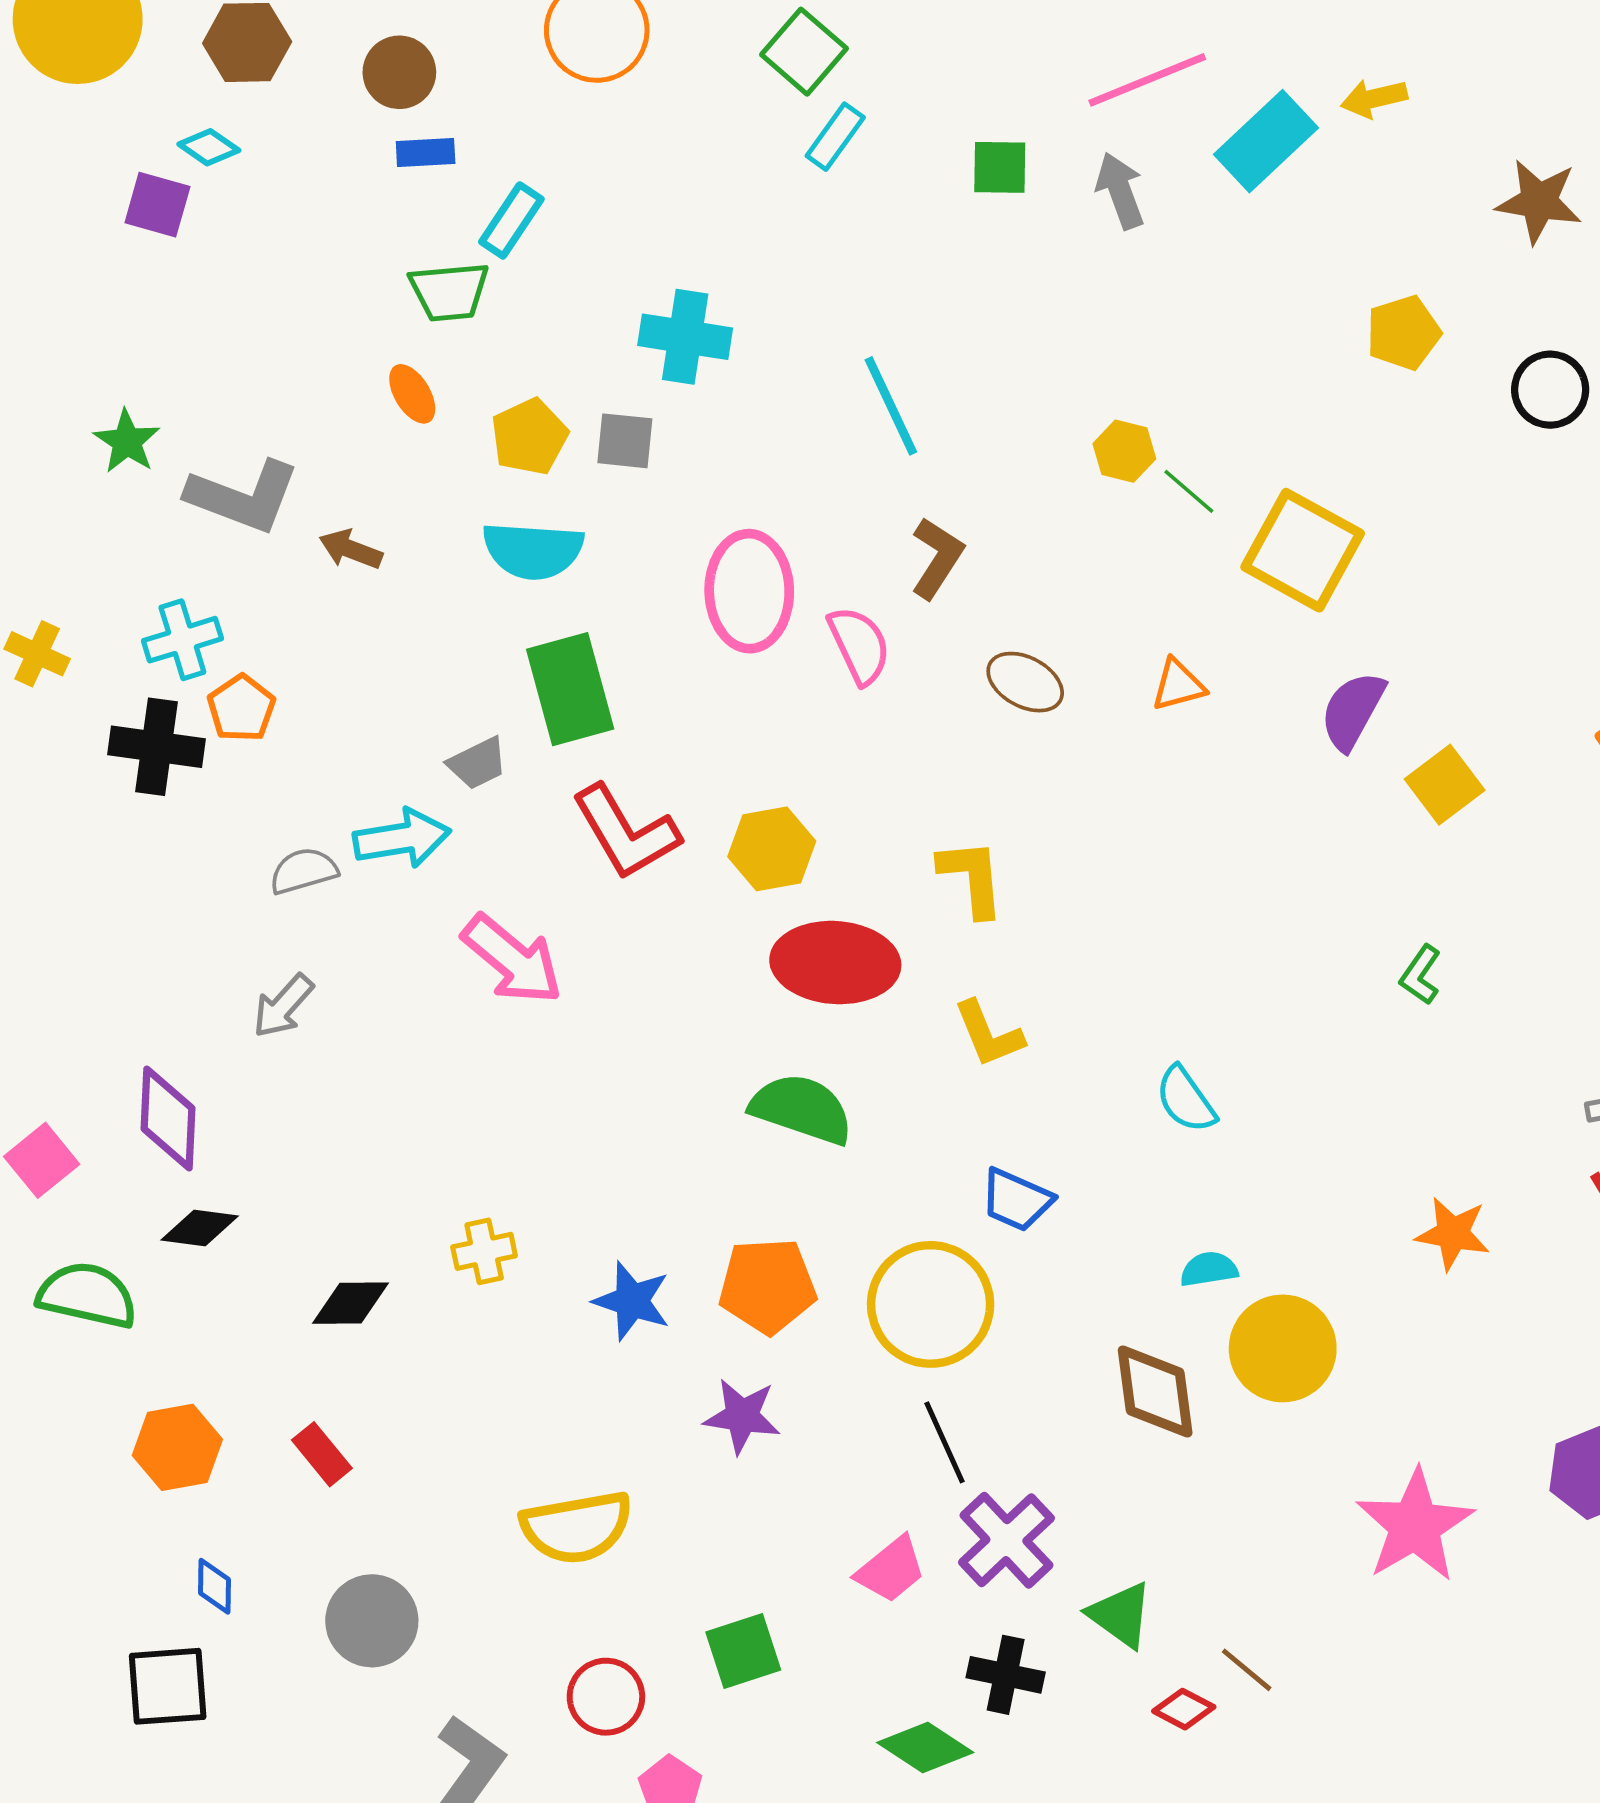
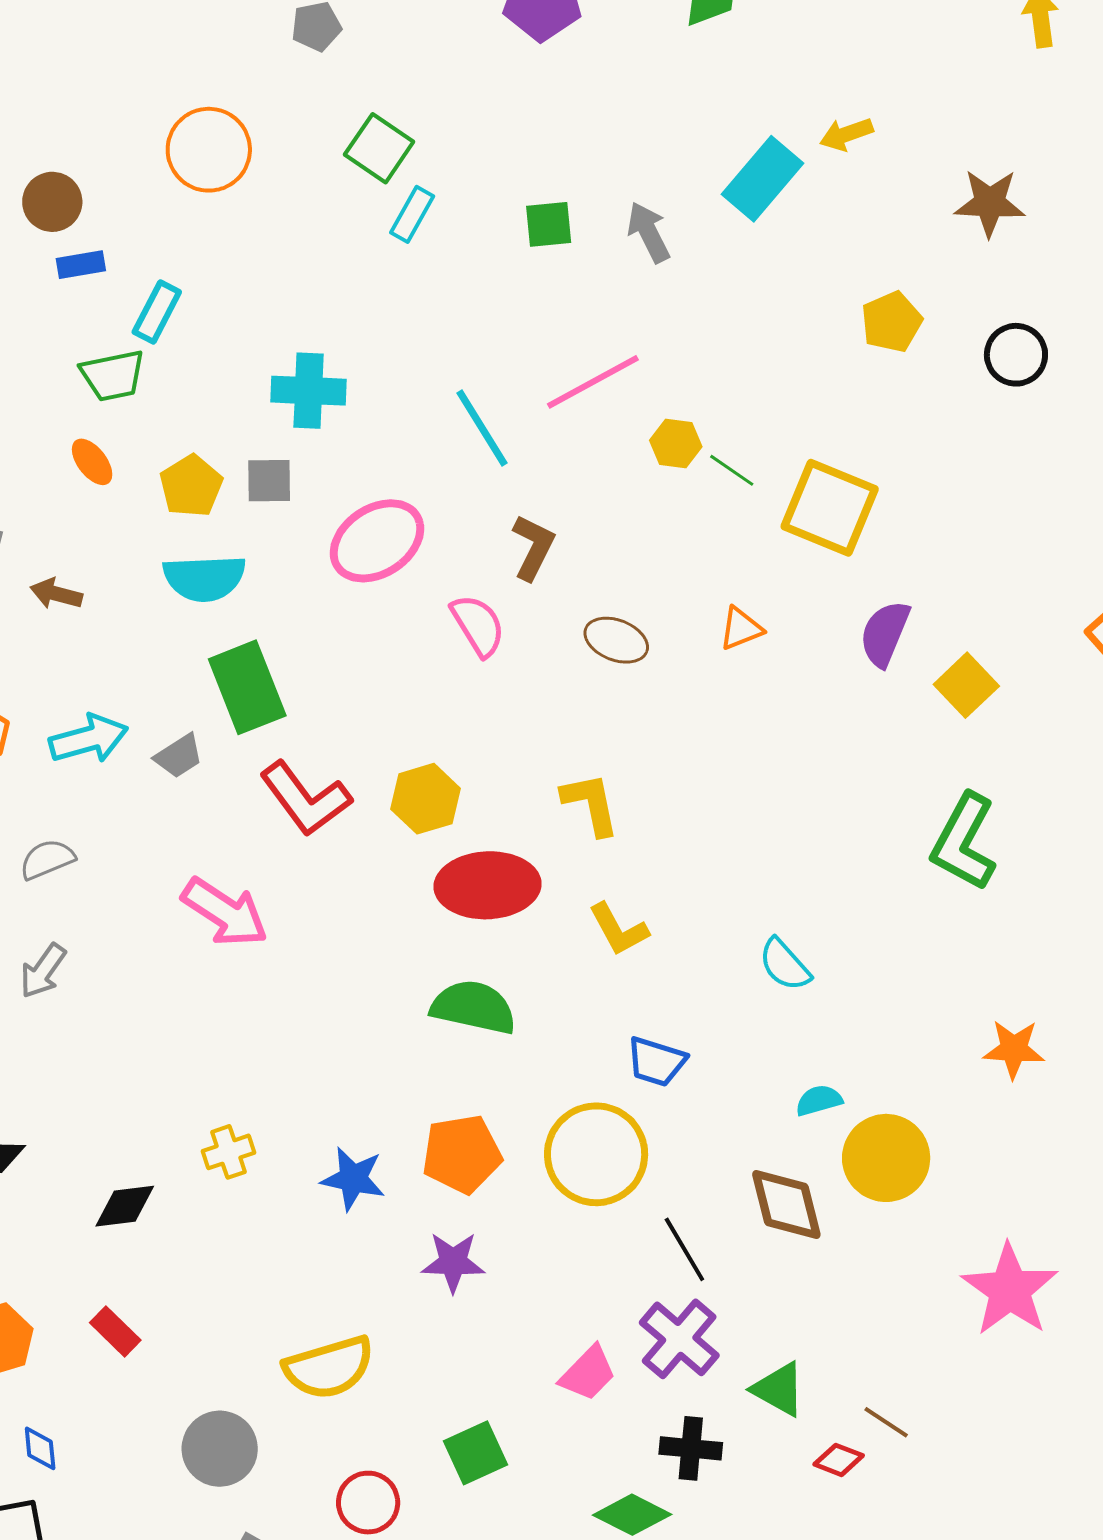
pink line: (1147, 80) -> (593, 382), moved
pink ellipse: (749, 591) -> (377, 541), moved, turned 64
cyan arrow: (402, 838) -> (89, 739), moved
green L-shape: (1420, 975) -> (964, 842), size x2.0
black line: (944, 1442) -> (684, 1249), moved
gray circle: (372, 1621) -> (220, 1449), moved

